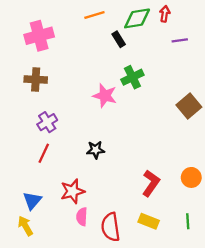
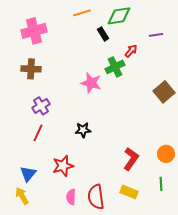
red arrow: (165, 14) -> (131, 51), moved, turned 32
pink semicircle: (82, 217) -> (71, 197), moved
green line: (188, 221) -> (161, 184), moved

